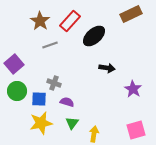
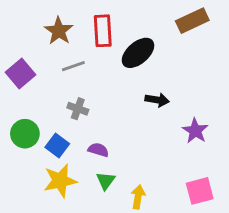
red rectangle: (70, 21) -> (103, 31), turned -45
purple square: (14, 64) -> (20, 73), moved
gray cross: (54, 83) -> (78, 109), moved
blue square: (39, 99) -> (57, 145), turned 35

